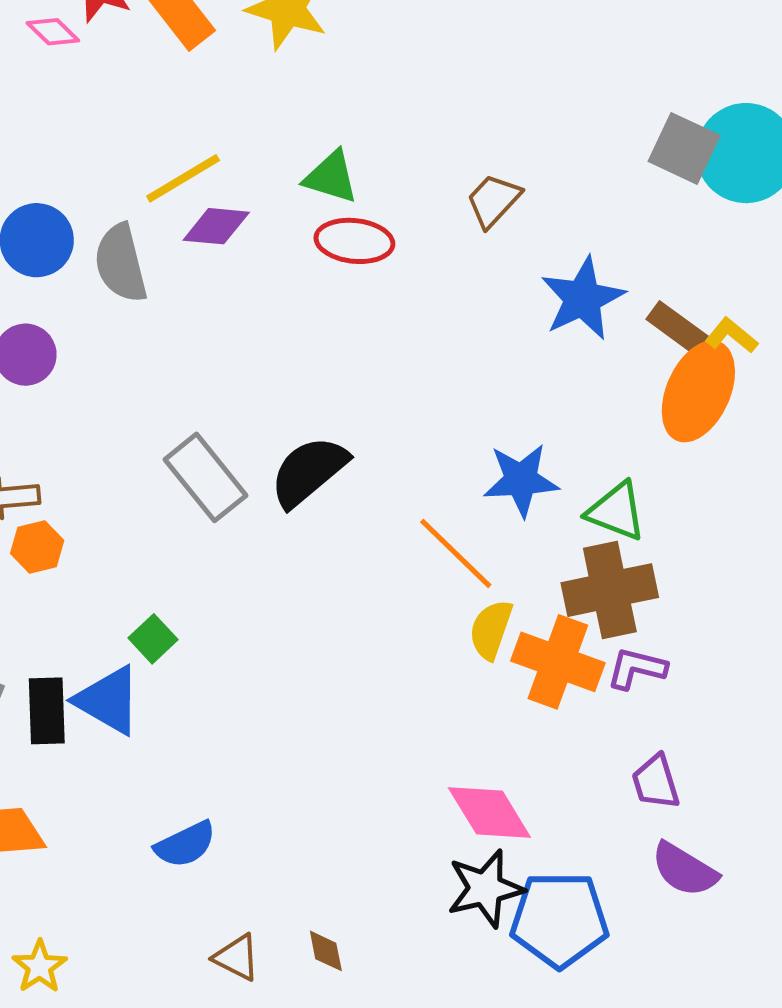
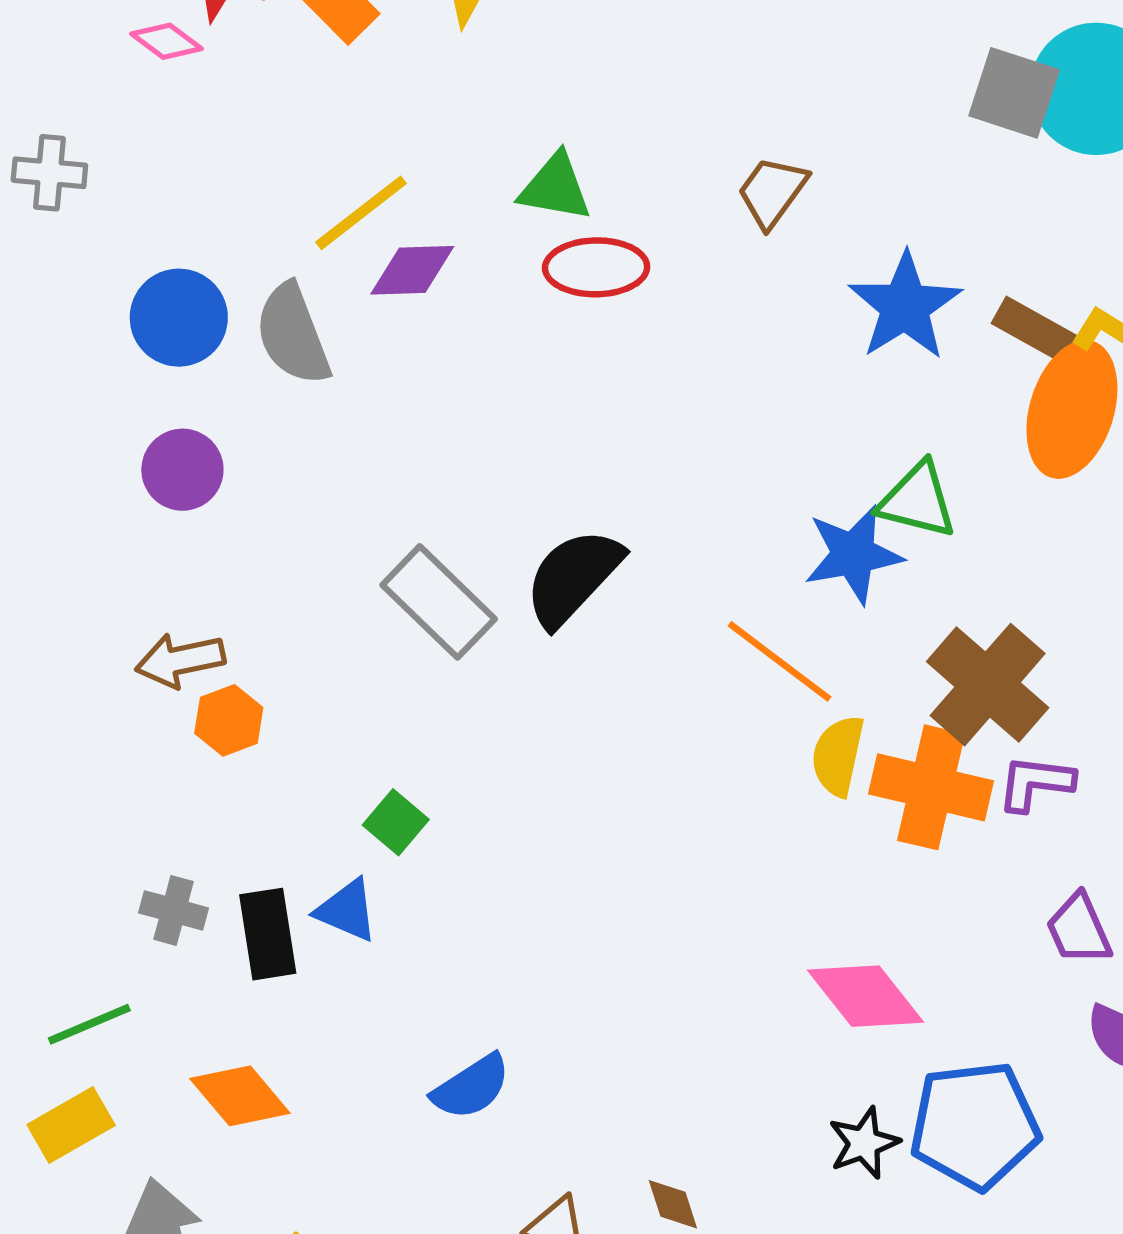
green triangle: (616, 511) -> (917, 500), moved
brown cross: (610, 590) -> (988, 685), turned -30
blue triangle: (108, 700) -> (347, 910), size x0.7
black star: (485, 889) -> (864, 1143), moved, size x0.7

